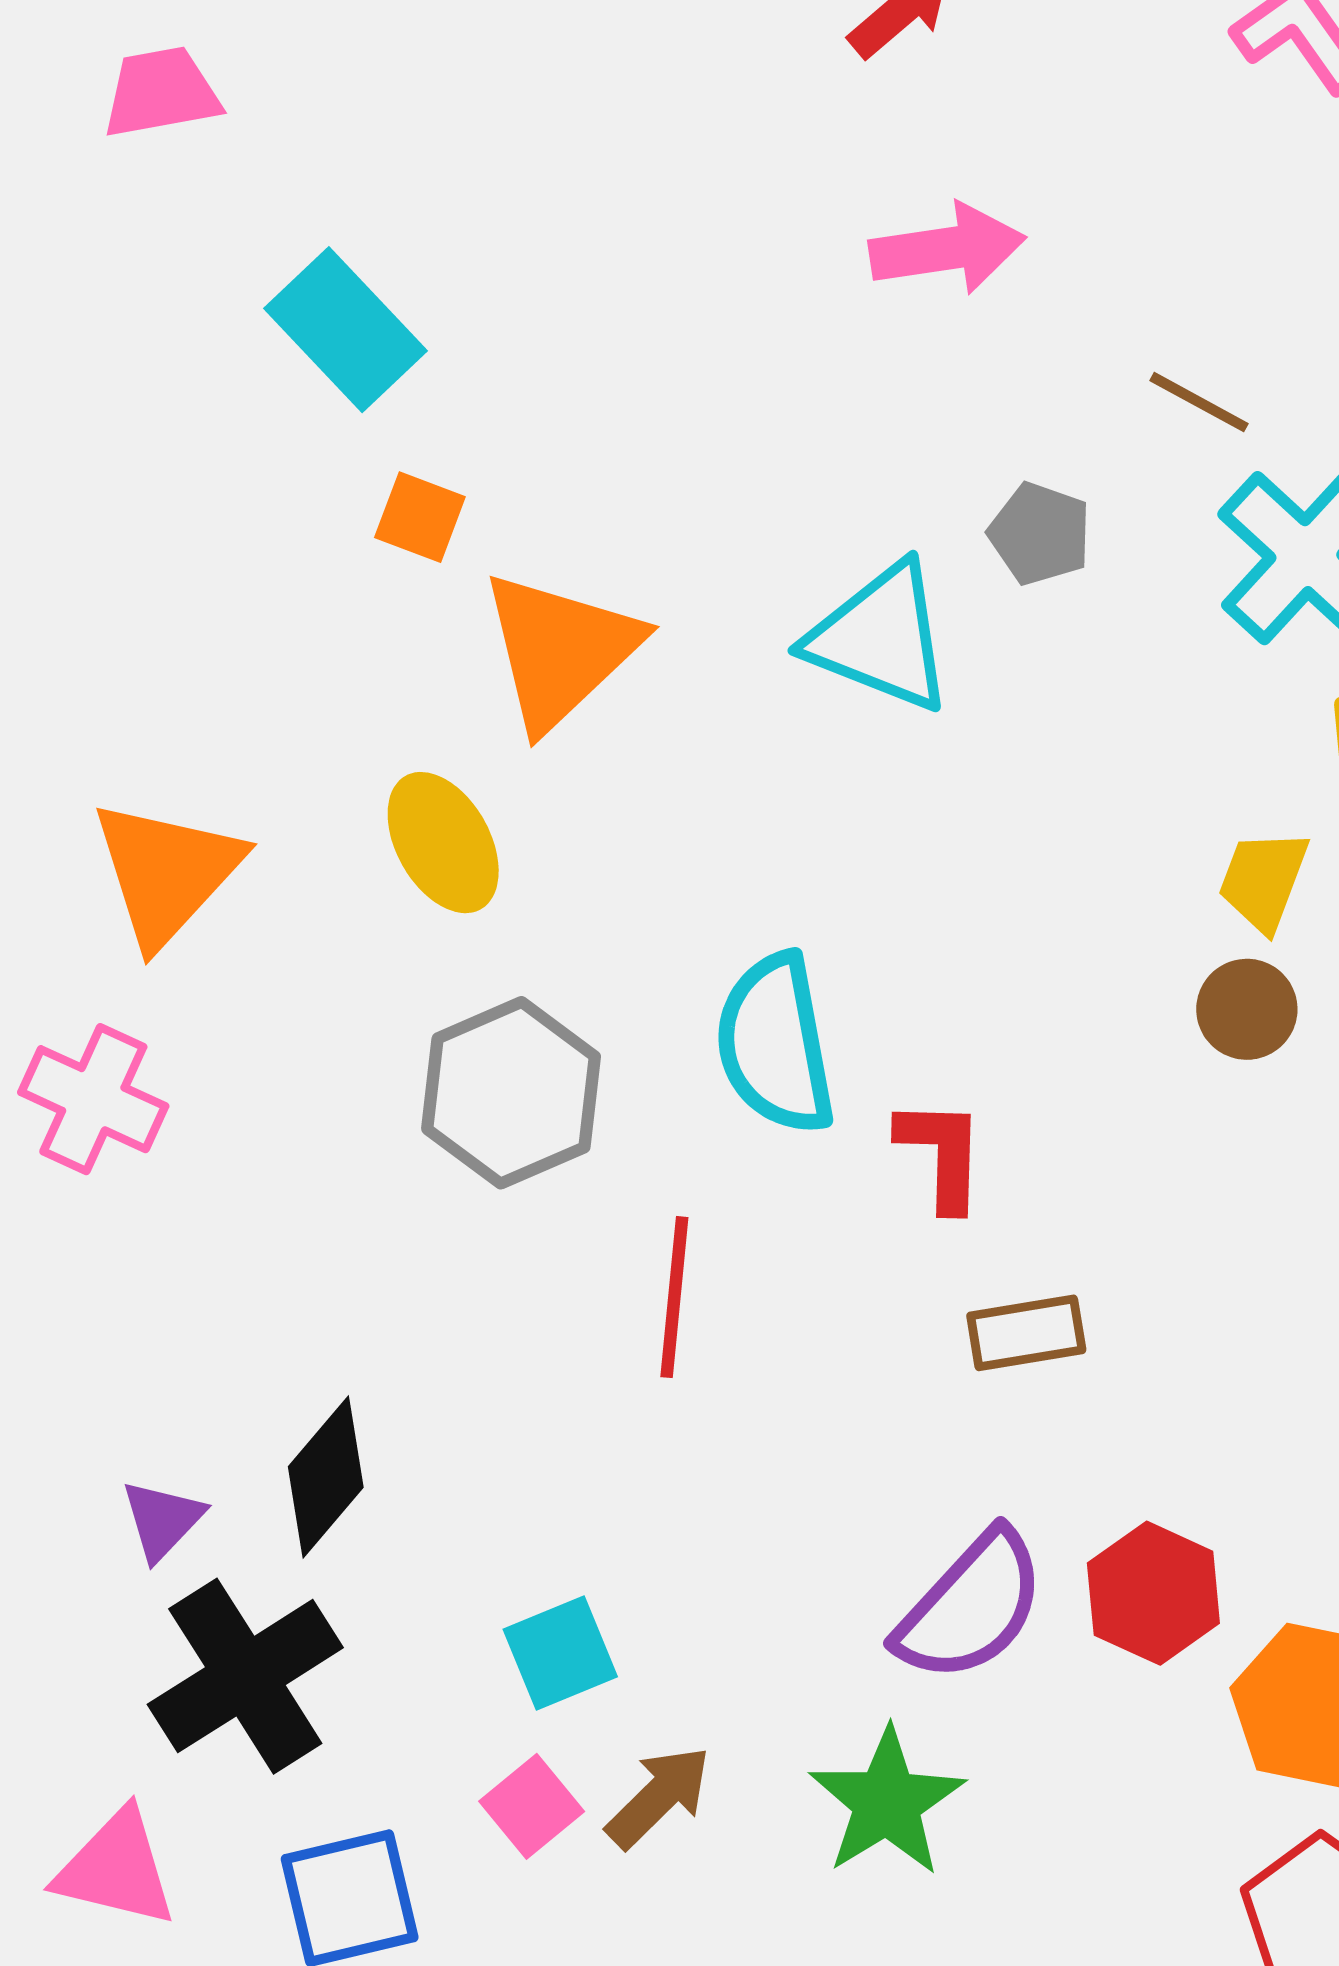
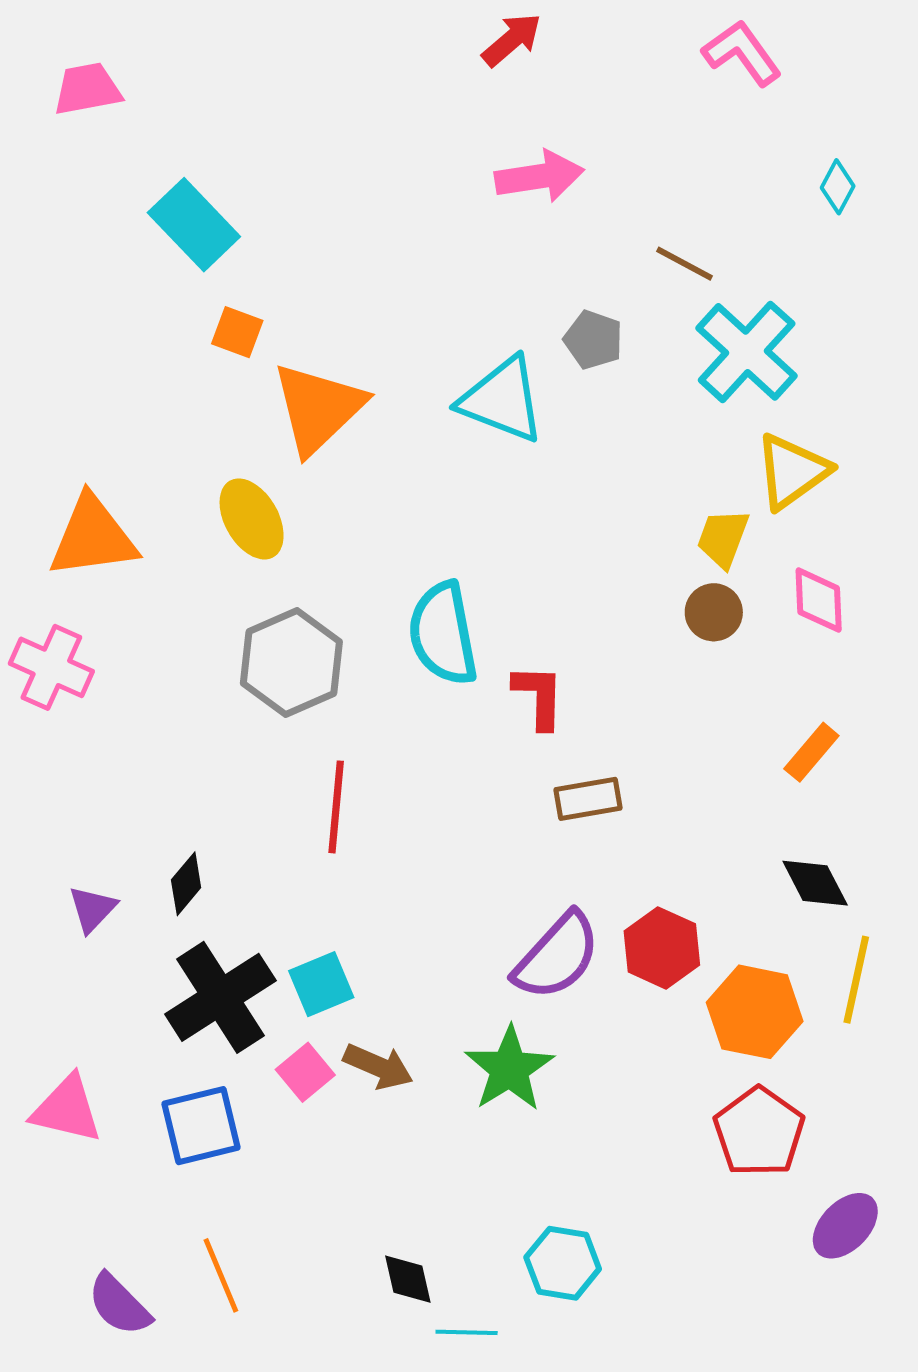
orange triangle: (167, 872) -> (93, 537), turned 40
red line: (674, 1297) -> (336, 807), moved
black diamond: (326, 1477) -> (186, 884), size x0.7
black cross: (245, 1676) -> (220, 997), moved
brown arrow: (659, 1797) -> (378, 1066), turned 68

